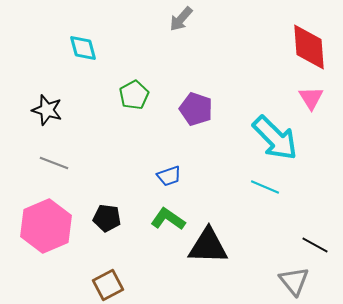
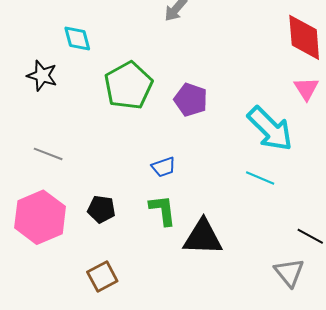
green pentagon: (134, 95) -> (128, 86), size x1.6
black star: (47, 110) -> (42, 76), moved
green L-shape: (168, 219) -> (163, 210), turned 48

